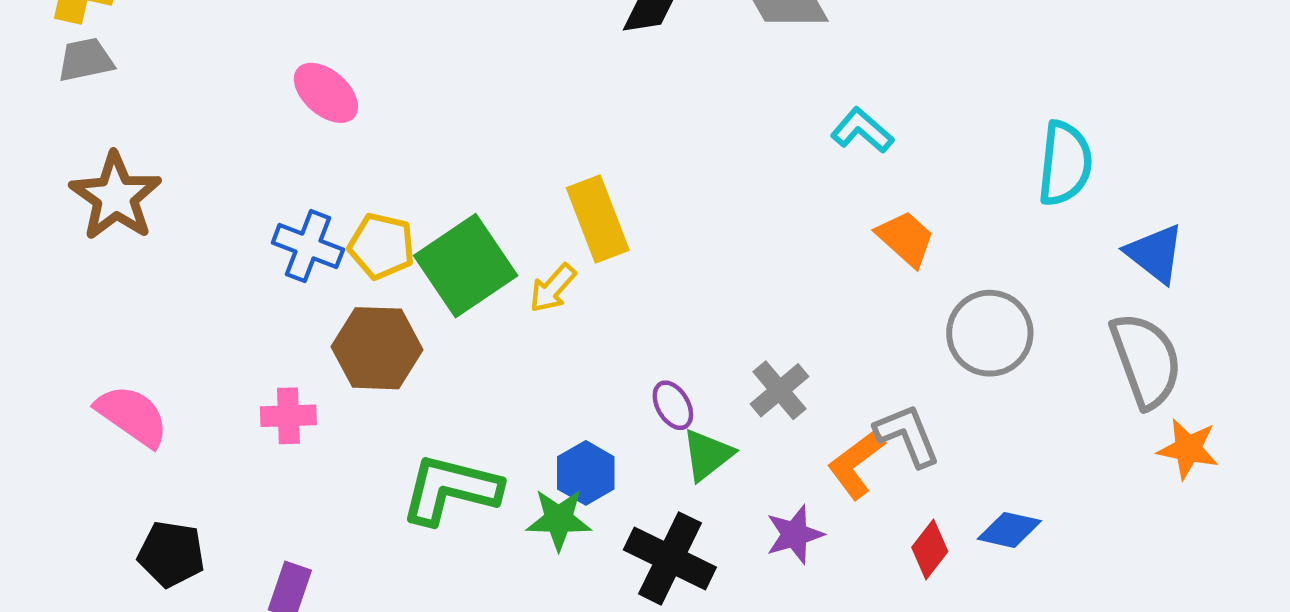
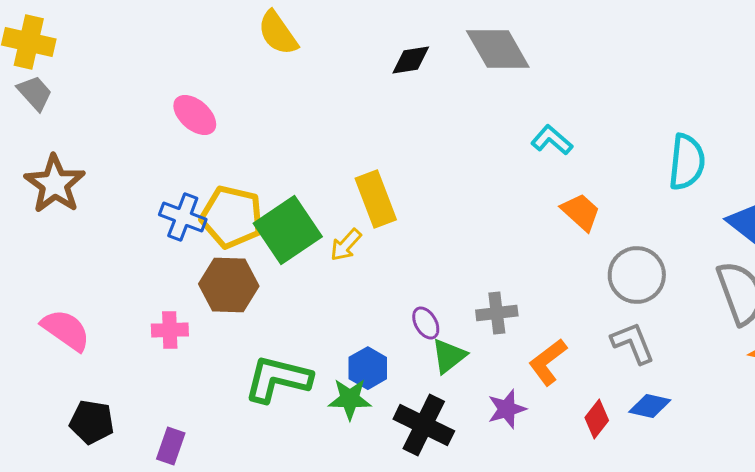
gray trapezoid: (86, 60) -> (35, 93), turned 60
yellow pentagon: (382, 246) -> (232, 217), size x1.4
gray cross: (780, 390) -> (497, 313), turned 33
gray L-shape: (907, 435) -> (633, 343), moved

